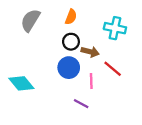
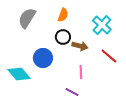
cyan cross: (115, 28) -> (102, 25), turned 30
blue circle: (69, 68) -> (43, 58), moved
red line: (113, 69) -> (109, 56), moved

